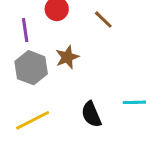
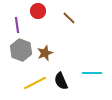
brown star: (67, 57) -> (45, 53), moved
yellow line: (33, 120) -> (35, 83), moved

